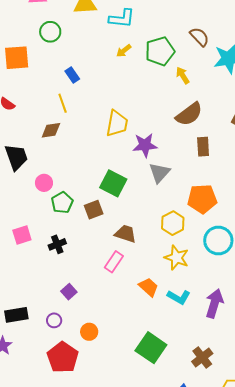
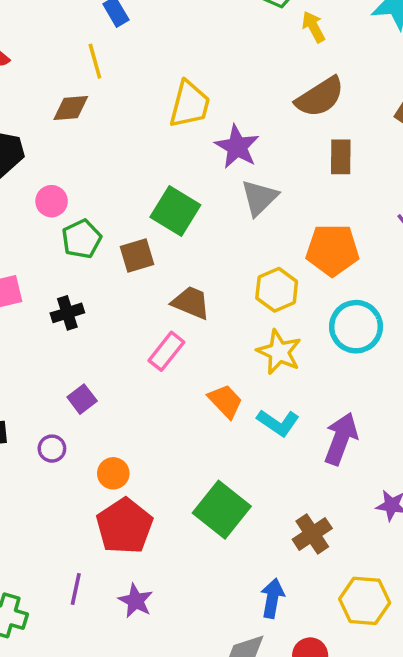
purple star: (145, 145) -> (237, 147), turned 30
red pentagon: (63, 357) -> (124, 526), moved

